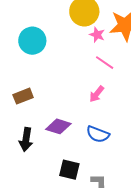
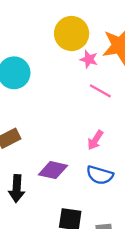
pink arrow: (97, 94) -> (95, 140), moved

